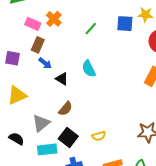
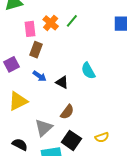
pink rectangle: (33, 24) -> (30, 29), turned 63
green line: (91, 29) -> (72, 21), moved
purple square: (12, 58) -> (11, 64), turned -35
blue arrow: (45, 63) -> (39, 76), moved

